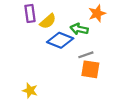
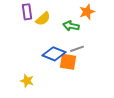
blue diamond: (60, 40) -> (54, 54), moved
orange square: (90, 69) -> (68, 62), moved

